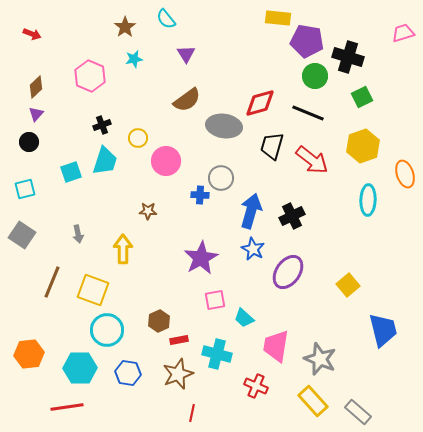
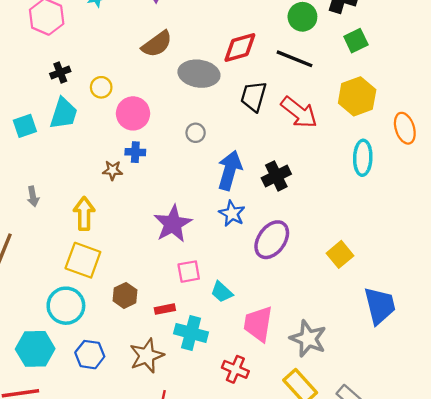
gray circle: (221, 178) -> (196, 133), size x0.7
blue cross: (200, 195) -> (135, 152), moved
yellow square: (93, 290) -> (83, 260), moved
red rectangle: (179, 340) -> (165, 309), moved

